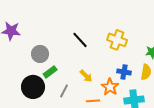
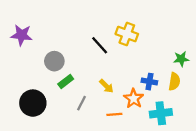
yellow cross: (117, 40) -> (127, 34), moved
black circle: (33, 87) -> (33, 103), moved

